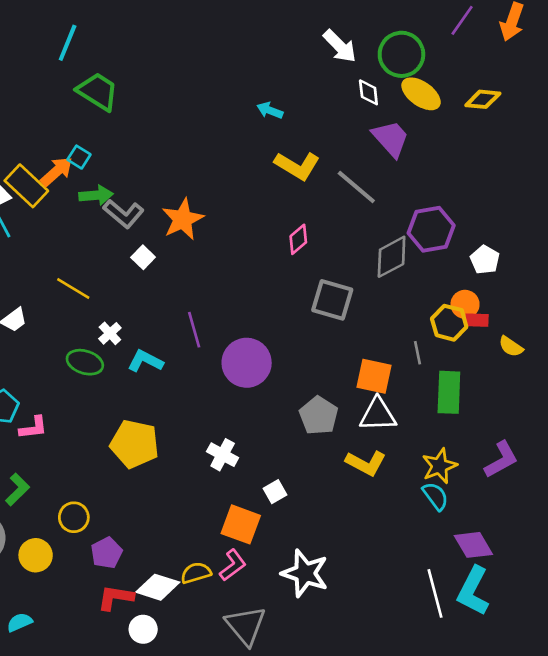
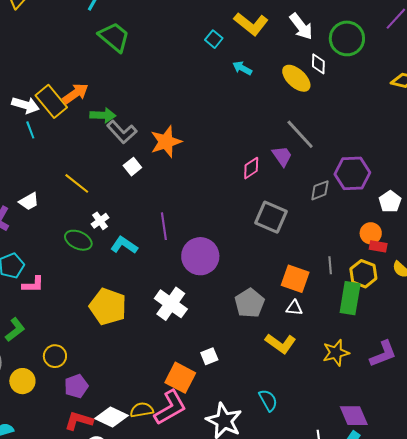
yellow ellipse: (421, 94) -> (296, 78), moved
purple trapezoid: (391, 138) -> (282, 156), moved, size x0.7
cyan square: (79, 157) -> (214, 39), moved
yellow L-shape: (297, 166) -> (251, 24), moved
gray diamond: (392, 257) -> (320, 190), size x0.7
yellow hexagon: (449, 323) -> (363, 274), moved
white triangle: (378, 414) -> (294, 308), size x0.6
white cross: (223, 455) -> (171, 304), moved, size x1.4
cyan semicircle: (435, 496) -> (268, 400), moved
pink L-shape: (233, 565) -> (170, 408), size x1.5

